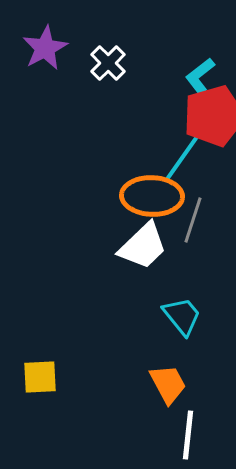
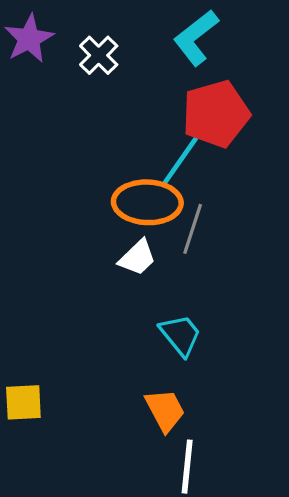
cyan L-shape: (200, 76) -> (196, 38), moved, size x1.4
white trapezoid: (143, 246) -> (137, 258), size x0.7

